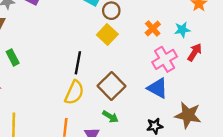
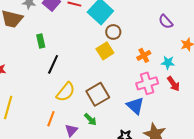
red arrow: (195, 52) -> (173, 84), turned 98
green rectangle: (13, 57) -> (41, 41), moved
black line: (78, 63) -> (53, 64), moved

